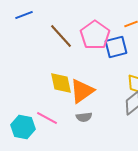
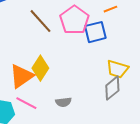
yellow diamond: (61, 83) -> (40, 68), turned 45
orange triangle: (82, 91) -> (21, 76), moved

